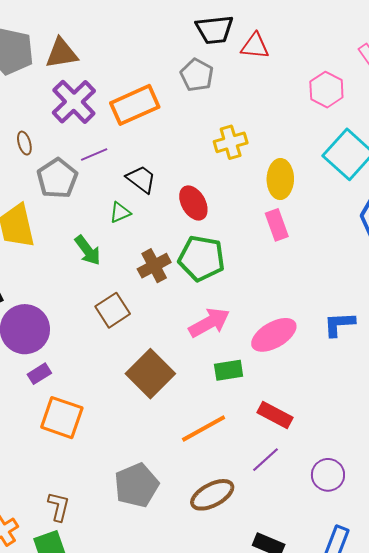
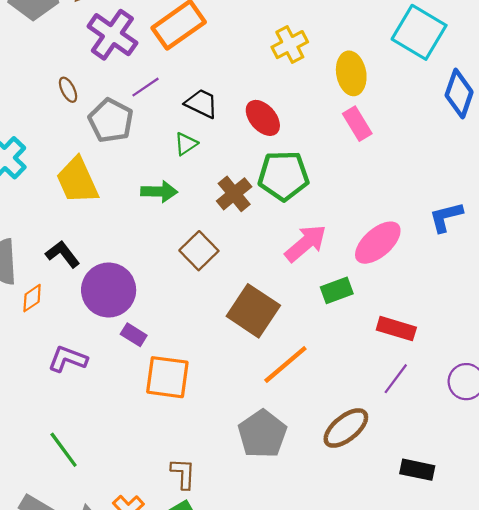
green arrow: (88, 250) -> (159, 192), turned -40
purple rectangle: (39, 374) -> (134, 335), turned 75
orange line: (204, 428) -> (285, 364), moved

